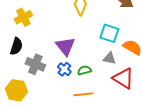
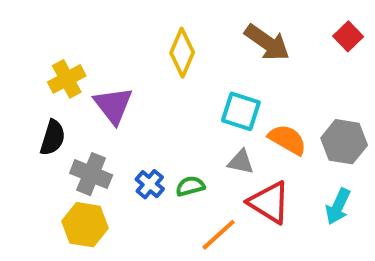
purple triangle: (65, 46) -> (113, 105), moved
yellow hexagon: (16, 90) -> (85, 225), moved
orange line: (83, 94) -> (219, 235), moved, turned -36

